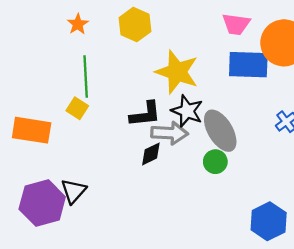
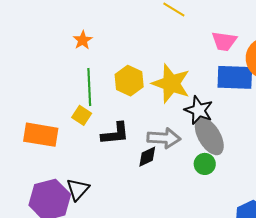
yellow hexagon: (135, 25) -> (129, 81), moved
black star: (187, 111) -> (199, 110), moved
black L-shape: (145, 114) -> (115, 134), moved

